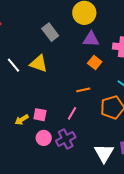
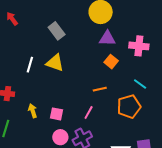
gray rectangle: (50, 32) -> (57, 31), moved
white line: (13, 65) -> (30, 65), turned 56
yellow arrow: (22, 120) -> (33, 111), moved, turned 104

